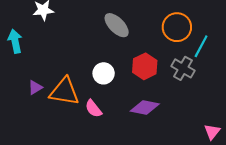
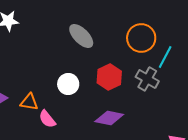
orange triangle: (64, 91) -> (29, 102), size x0.6
pink semicircle: (93, 109) -> (47, 119), moved

